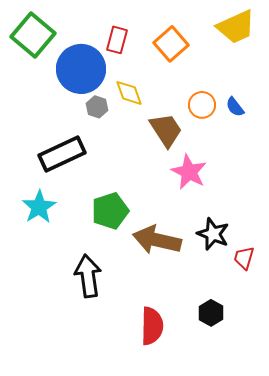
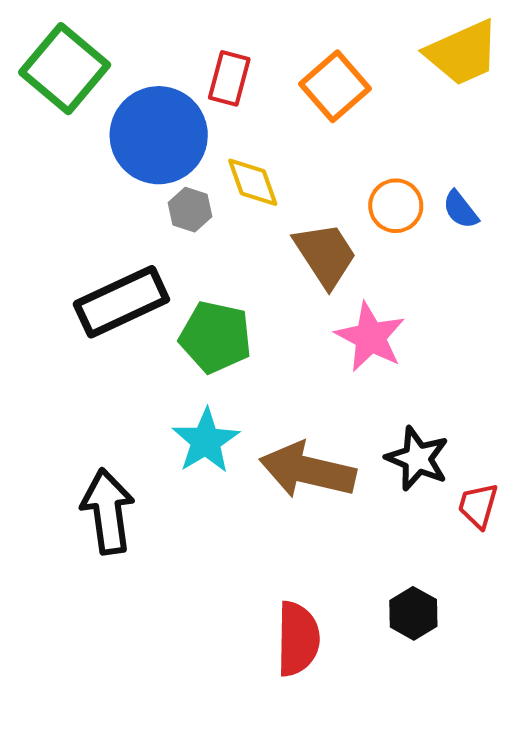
cyan star: (39, 207) -> (206, 441), moved
green pentagon: (110, 211) -> (215, 337), moved, turned 30
black arrow: (88, 276) -> (108, 511), moved

